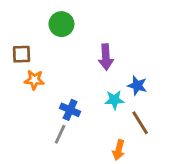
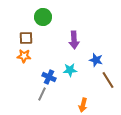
brown square: (21, 54) -> (26, 38), moved
cyan star: (114, 100) -> (70, 70), moved
brown line: (140, 123) -> (108, 80), moved

